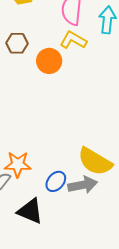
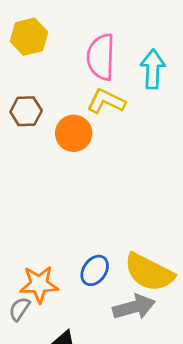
blue ellipse: (56, 181) -> (95, 270), moved

